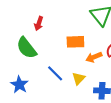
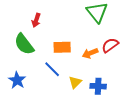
orange rectangle: (75, 42) -> (62, 47), moved
yellow triangle: (78, 78) -> (75, 82), moved

